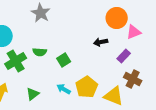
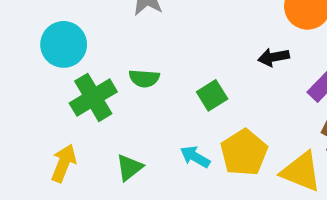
green square: (64, 60) -> (212, 95), moved

